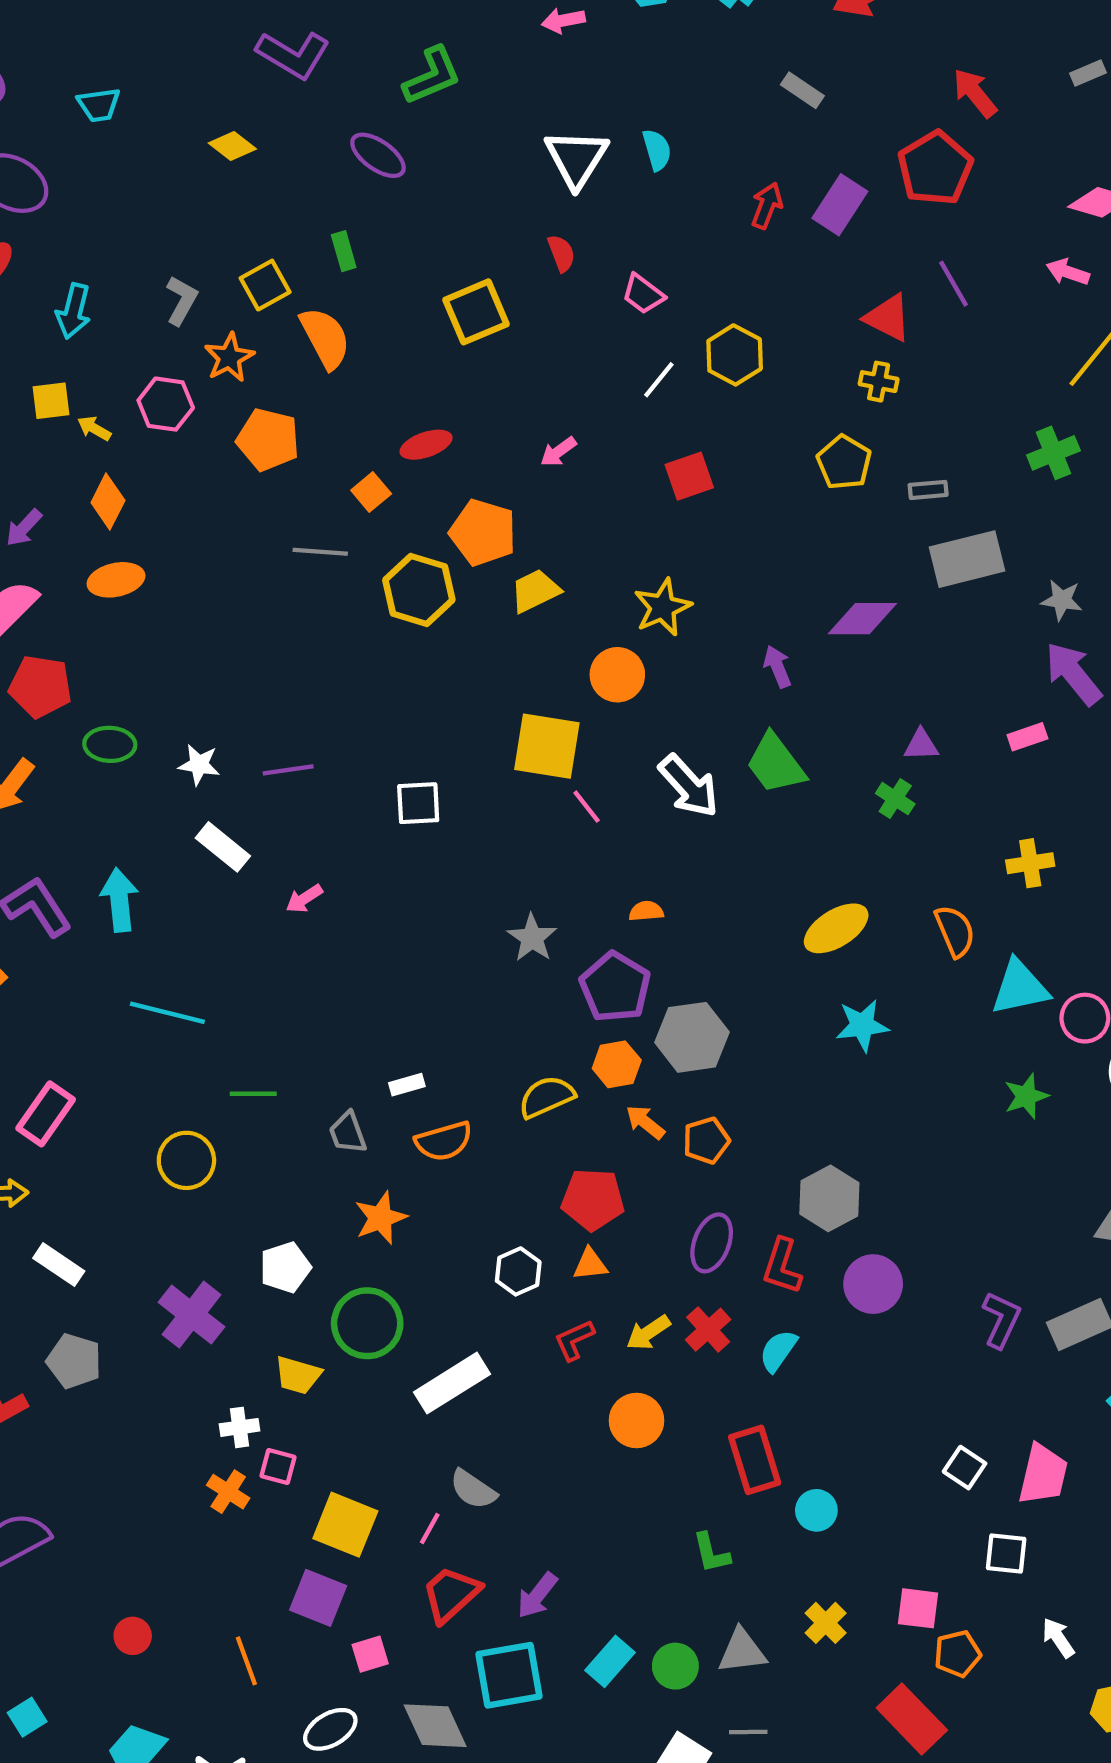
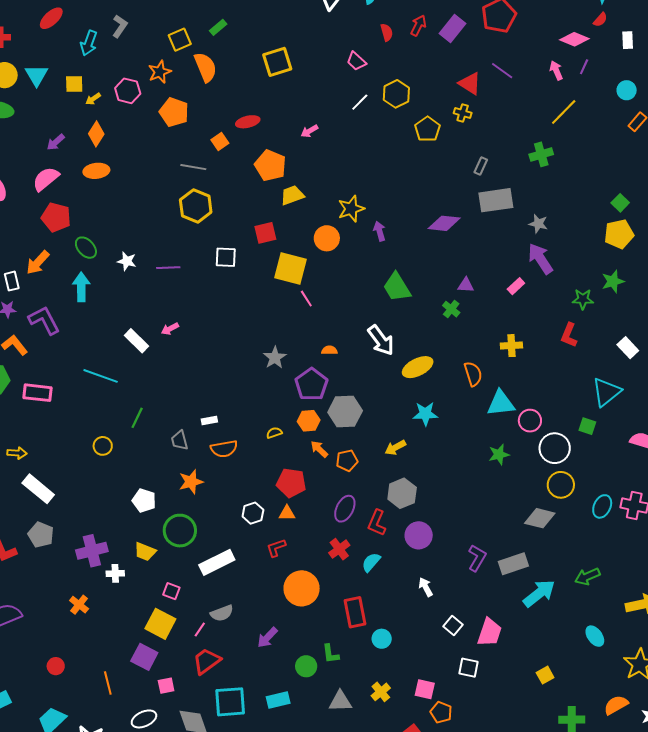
green rectangle: (344, 251) -> (218, 27), turned 60
red semicircle: (561, 253) -> (387, 32), moved
pink arrow: (1068, 272) -> (556, 70), turned 42
purple line: (953, 284) -> (502, 71), turned -30
gray L-shape: (182, 300) -> (120, 26), moved
yellow arrow: (94, 428) -> (93, 99), turned -70
yellow pentagon: (844, 462) -> (427, 129), moved
red square: (689, 476) -> (265, 233), moved
gray rectangle: (928, 490) -> (481, 166), turned -66
yellow hexagon: (419, 590) -> (196, 206), moved
purple arrow: (777, 667) -> (379, 231), moved
pink rectangle: (1027, 737) -> (516, 286), turned -30
green ellipse: (110, 744) -> (86, 248), turned 40
white arrow: (689, 786) -> (381, 340), moved
white square: (418, 803) -> (226, 257), moved
white rectangle: (223, 847) -> (137, 341), moved
cyan arrow: (119, 900) -> (81, 287), moved
green line: (253, 1094) -> (137, 418), turned -70
yellow semicircle: (546, 1097) -> (274, 433), size x0.6
pink rectangle: (46, 1114) -> (37, 393), moved, turned 56
yellow circle: (186, 1160) -> (103, 446), size x0.7
white rectangle: (59, 1265) -> (38, 489), size x1.4
white pentagon: (285, 1267) -> (144, 501), turned 30
purple cross: (191, 1315) -> (92, 551), moved, turned 32
yellow arrow: (648, 1333) -> (395, 448), moved
orange circle: (636, 1421) -> (302, 588), size x1.4
pink square: (278, 1467) -> (171, 591), moved
gray semicircle: (473, 1489) -> (222, 613), turned -60
orange cross: (228, 1492) -> (79, 605), moved
purple arrow: (537, 1595) -> (267, 638), moved
white arrow: (1058, 1638) -> (426, 587), moved
orange pentagon: (957, 1654) -> (441, 712), turned 30
cyan rectangle: (610, 1661) -> (278, 700), turned 30
green circle: (675, 1666) -> (306, 666), moved

